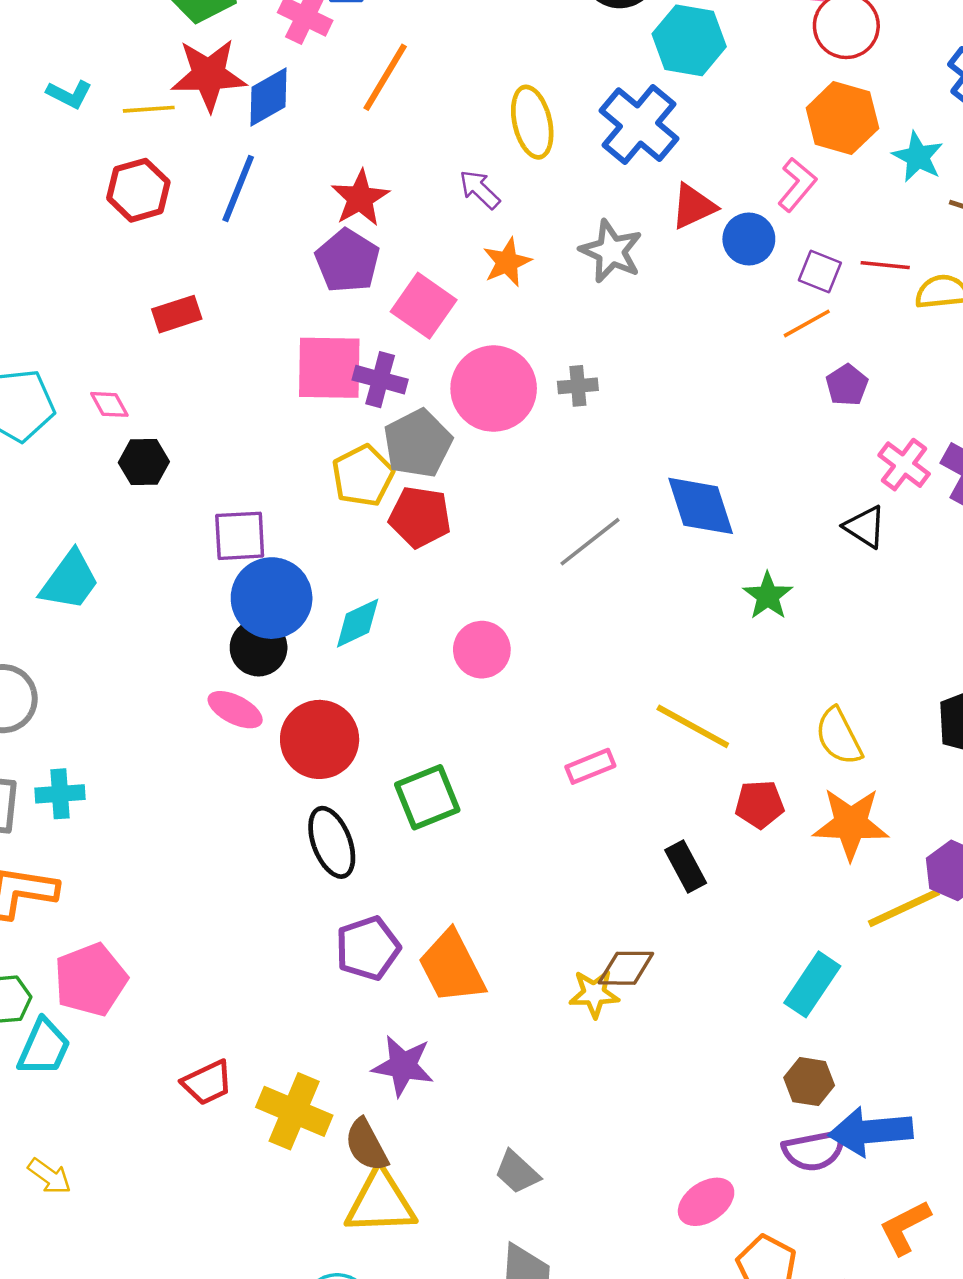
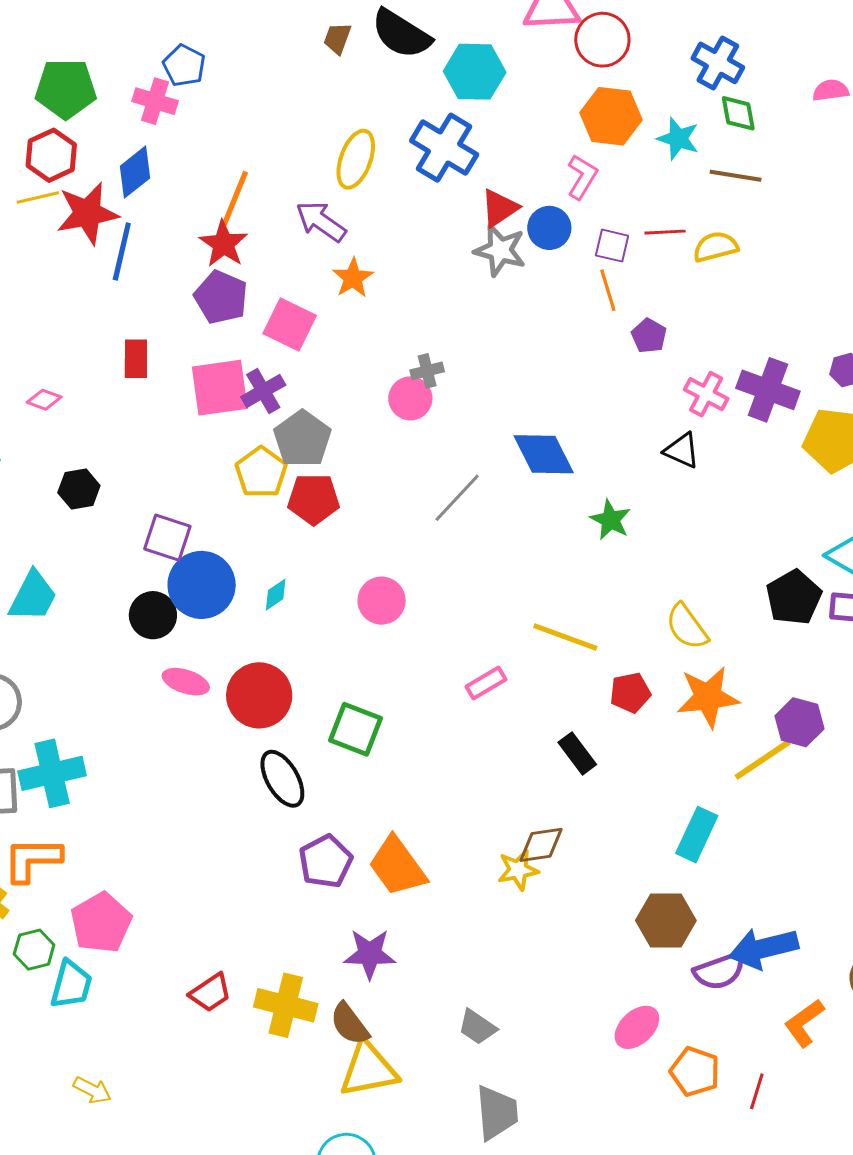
red star: (209, 75) -> (87, 213), moved
orange line: (385, 77) -> (234, 201), moved
yellow ellipse: (532, 122) -> (356, 159), turned 42
purple arrow: (480, 189) -> (321, 221), size x1.4
red hexagon: (138, 190) -> (51, 155), moved
gray star: (611, 251) -> (500, 250), moved
red rectangle: (177, 314) -> (136, 359), moved, turned -63
orange line: (807, 323) -> (608, 290), turned -69
purple cross: (380, 380) -> (263, 391), turned -36
pink circle: (494, 389) -> (410, 398), moved, size x0.6
pink diamond: (109, 404) -> (44, 400), moved, turned -32
purple square: (240, 536) -> (167, 538), turned 30
cyan diamond: (358, 623) -> (276, 595), size x0.7
black circle: (259, 648) -> (153, 615), moved
cyan cross: (60, 794) -> (52, 773), size x1.6
green square: (427, 797) -> (355, 729), turned -38
brown hexagon: (809, 1082) -> (666, 920), moved, size x1.4

